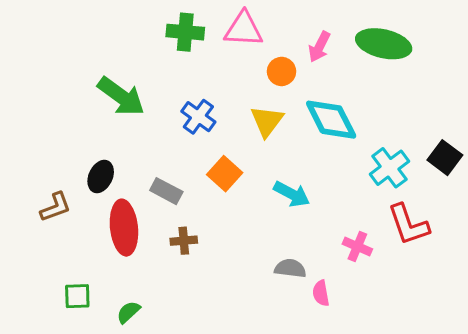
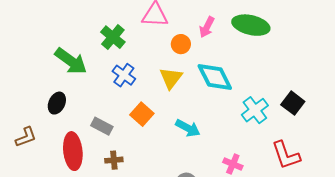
green cross: (185, 32) -> (113, 37), moved, turned 35
black ellipse: (101, 176) -> (57, 103), moved
red L-shape: (408, 225) -> (286, 155), moved

